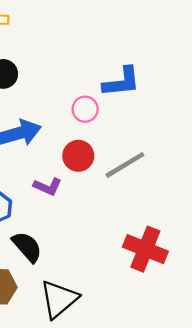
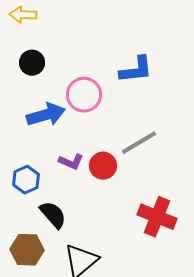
pink circle: (85, 109) -> (84, 95), moved, size x1.5
red circle: (78, 156) -> (103, 166), moved

